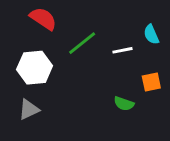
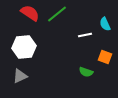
green line: (82, 43) -> (57, 14), moved
orange square: (151, 82) -> (105, 57), turned 32

